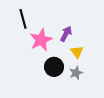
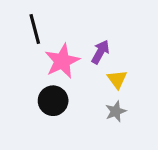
black circle: (54, 67) -> (53, 101), moved

